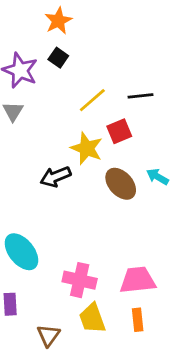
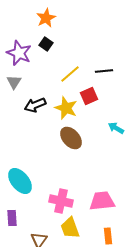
black arrow: (55, 177) -> (35, 105), moved
brown ellipse: (121, 184) -> (71, 138), moved
orange rectangle: (138, 320) -> (108, 236), moved

